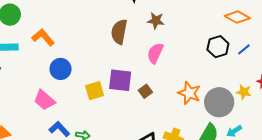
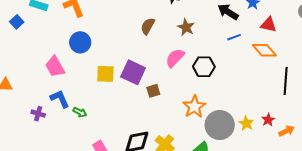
brown semicircle: (119, 32) -> (148, 26), size x0.7
black hexagon: (218, 47) -> (204, 67), moved
blue line: (244, 49) -> (234, 37), moved

